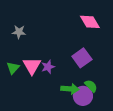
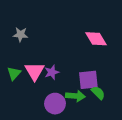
pink diamond: (90, 22) -> (96, 39), moved
purple square: (82, 58) -> (88, 80), moved, turned 30
purple circle: (83, 96) -> (55, 104), moved

